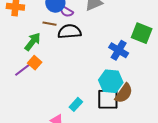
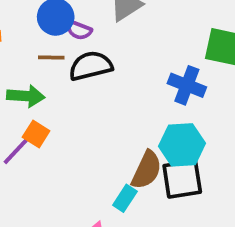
green arrow: (33, 42) -> (26, 96), turned 66
brown semicircle: (124, 93) -> (147, 170), moved

